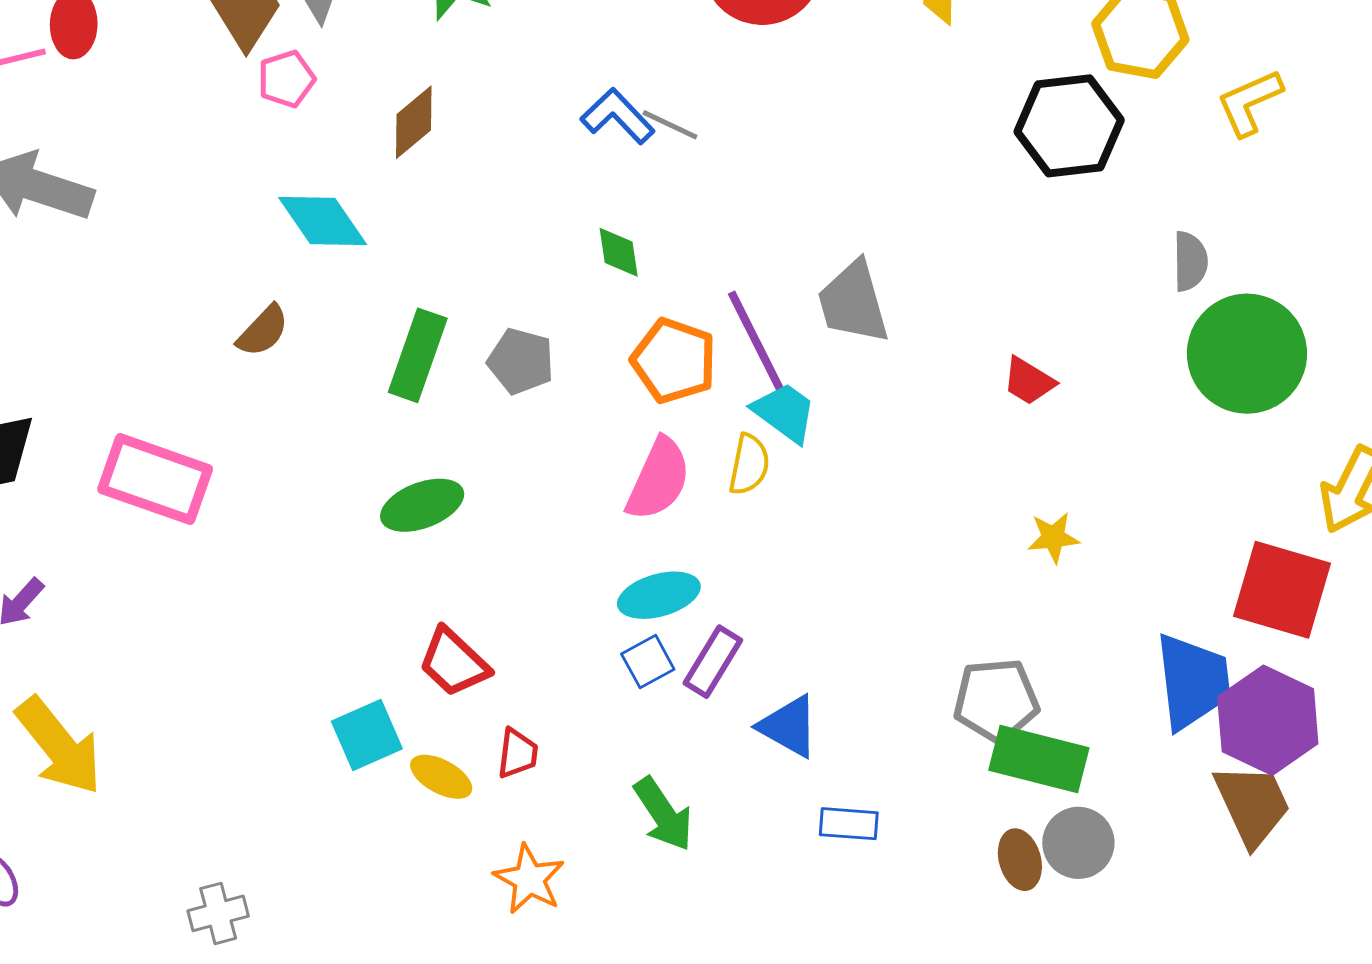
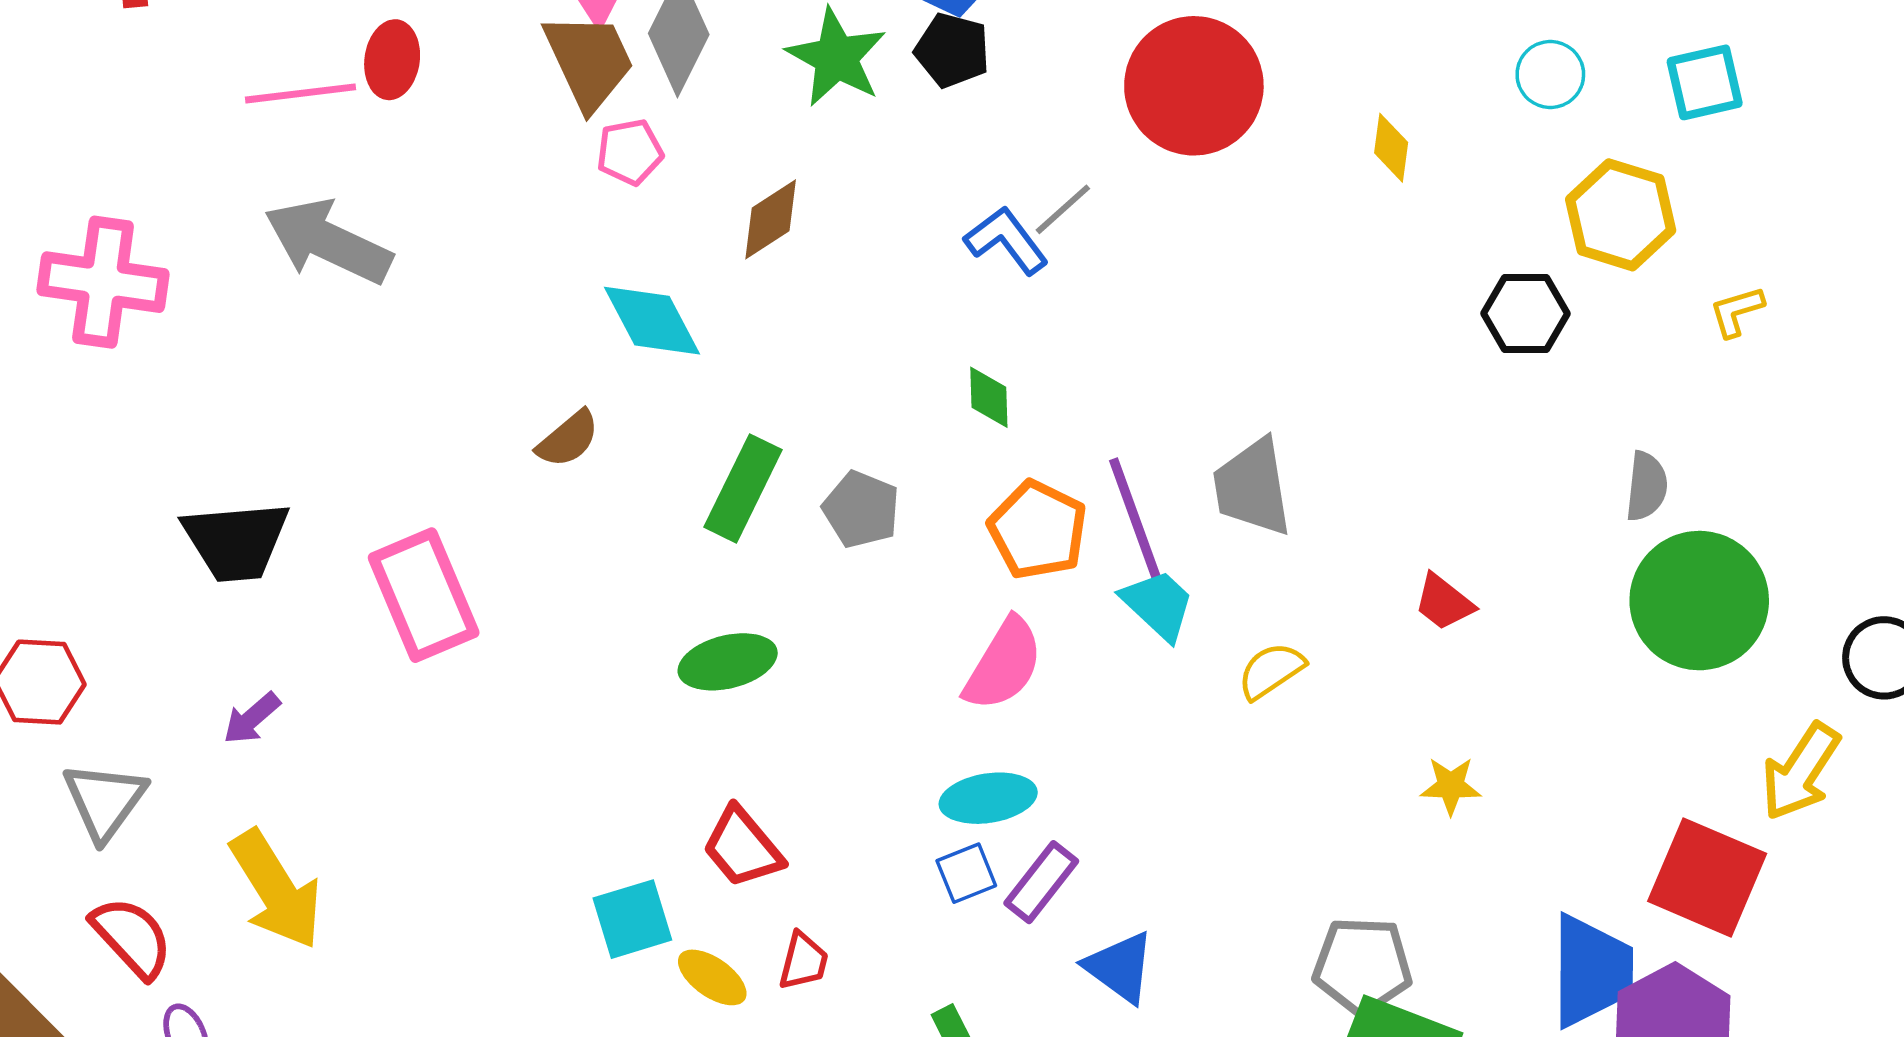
yellow L-shape: (1250, 102) -> (1737, 311), size x0.7
gray line: (670, 125) -> (1063, 209), moved, turned -74
black hexagon: (1069, 126) -> (1526, 314), size x0.7
yellow semicircle: (749, 464) -> (1271, 671), moved, turned -142
pink rectangle: (155, 479) -> (424, 595), turned 41

